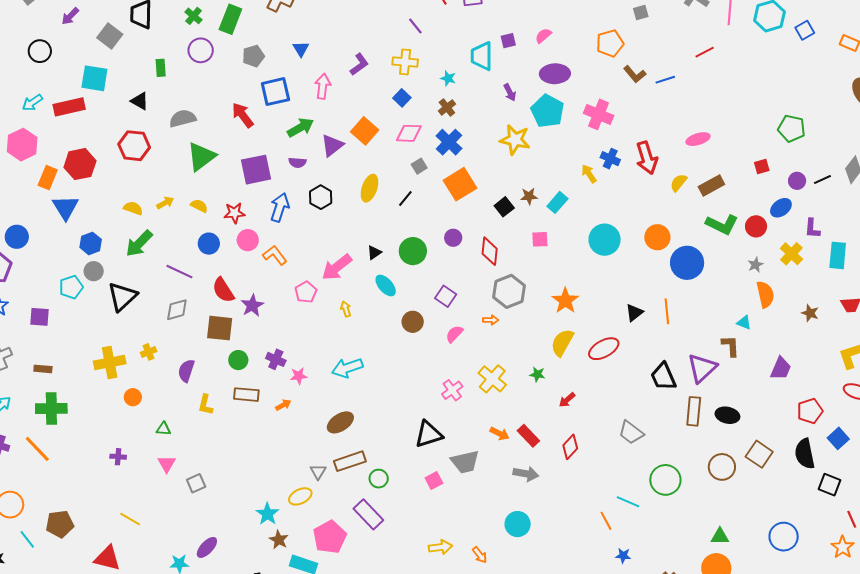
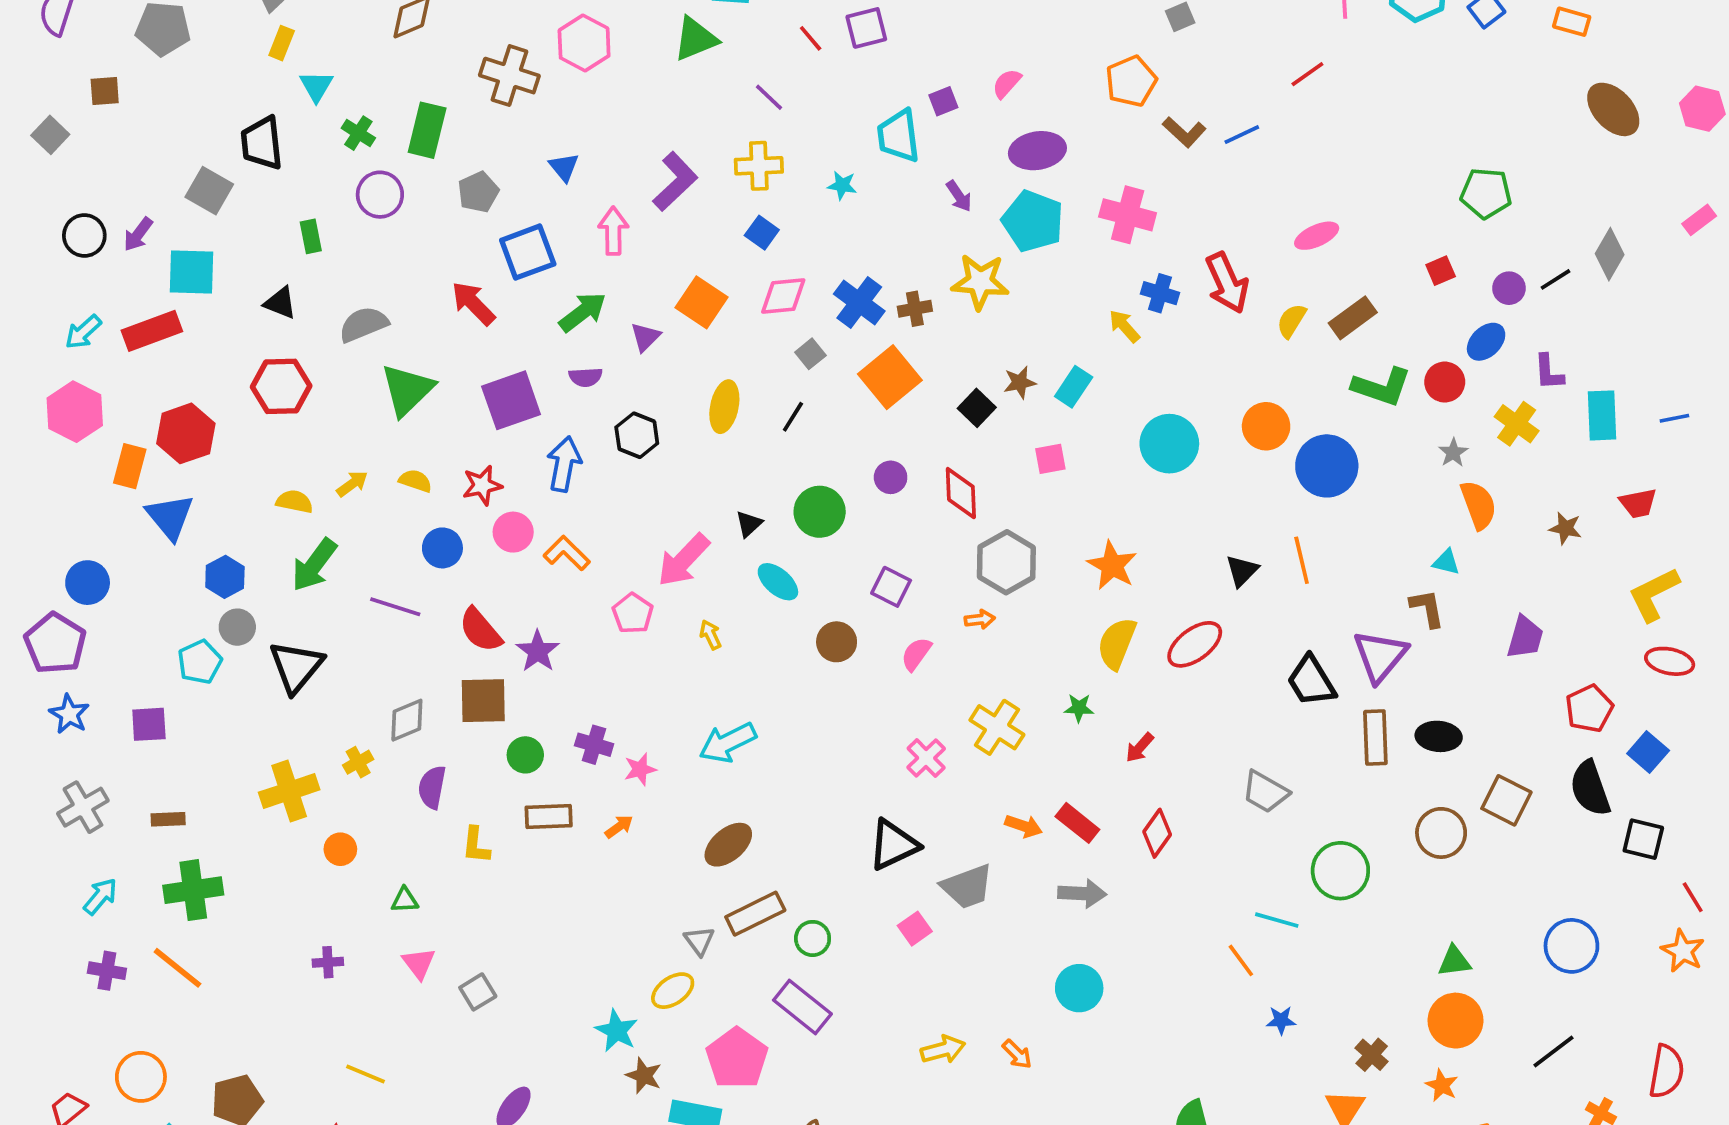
purple arrow: (70, 16) -> (138, 234), moved
purple L-shape: (359, 64) -> (675, 181), size x1.4
brown cross: (447, 107) -> (915, 309), moved, turned 36
purple triangle: (332, 145) -> (645, 337), size x0.7
gray diamond: (177, 310) -> (407, 720), moved

